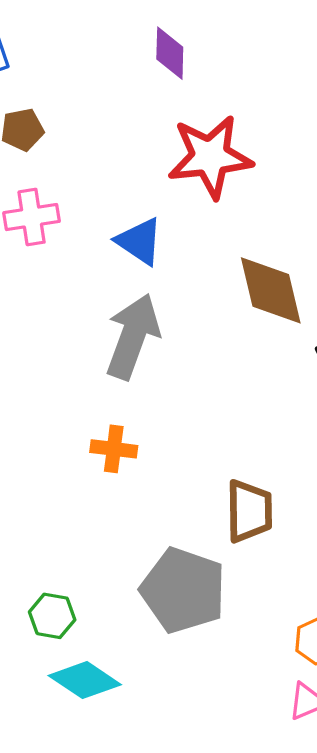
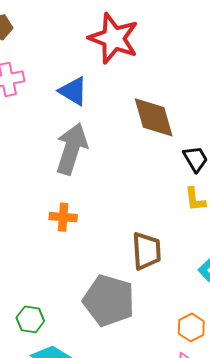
red star: (210, 157) -> (114, 38), turned 30

